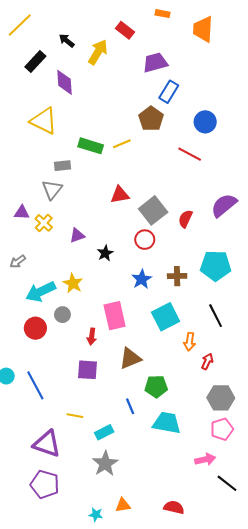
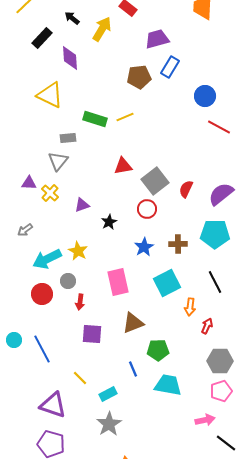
brown pentagon: (151, 119) -> (139, 77), moved, turned 30
red line: (190, 154) -> (219, 127), moved
purple semicircle: (224, 205) -> (221, 194), moved
red arrow: (92, 336) -> (80, 302), moved
yellow line: (75, 416) -> (80, 378), turned 35

